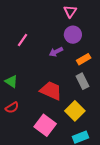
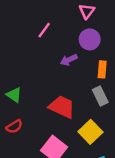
pink line: (23, 40) -> (44, 30), moved
orange rectangle: (84, 59) -> (102, 69), turned -56

